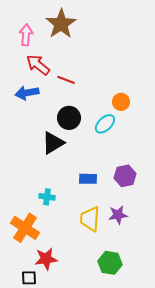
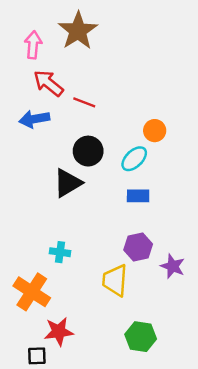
purple hexagon: (125, 176) -> (138, 247), moved
blue rectangle: (88, 179) -> (138, 196), moved
purple star: (118, 215) -> (173, 266), moved, turned 30

